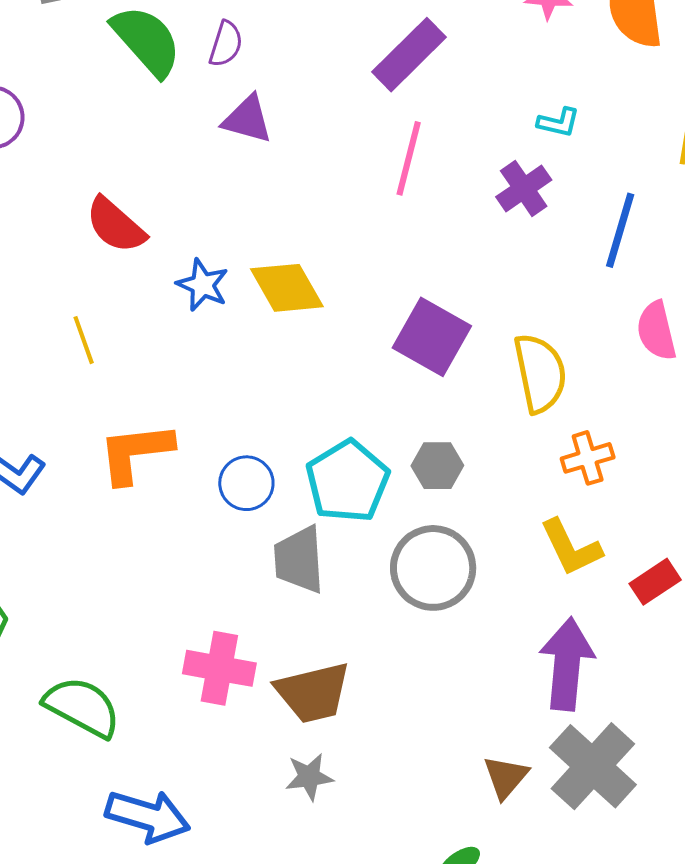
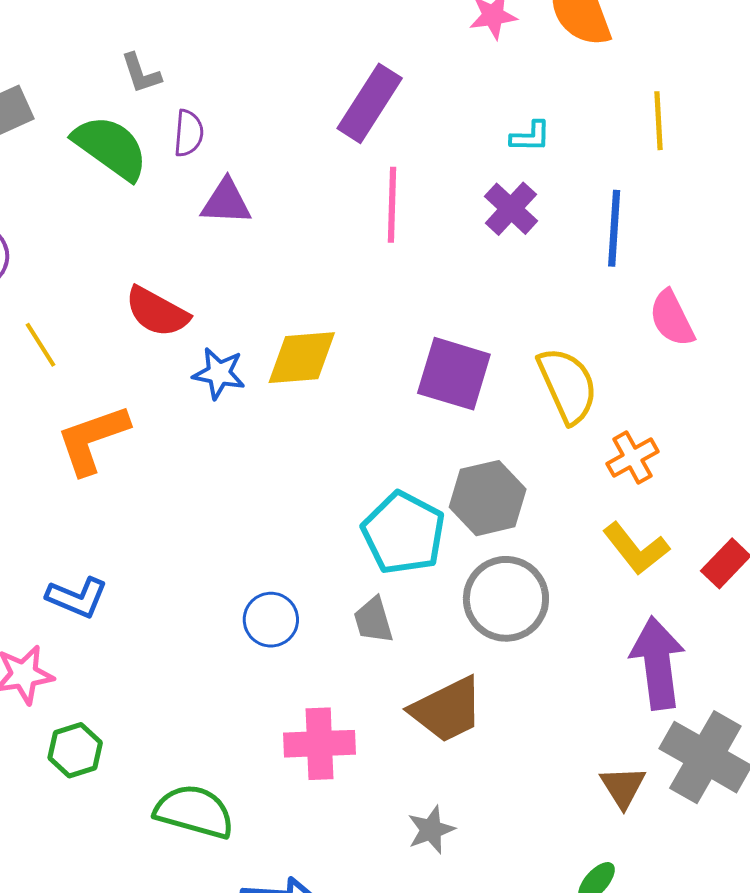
red semicircle: (116, 225) -> (157, 312), moved
yellow diamond: (287, 288) -> (302, 358), turned -52
yellow line: (84, 340) -> (41, 345), moved
orange L-shape: (135, 453) -> (92, 439), moved
gray hexagon: (437, 466) -> (488, 498), size x1.5
blue circle: (246, 483) -> (271, 620), moved
gray trapezoid: (299, 560) -> (373, 620), size x0.7
brown trapezoid: (313, 693) -> (447, 710), moved

